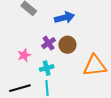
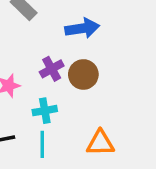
orange triangle: (95, 66) -> (100, 143), moved, size x0.7

